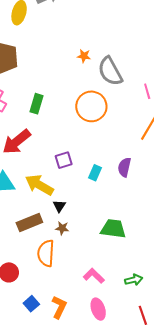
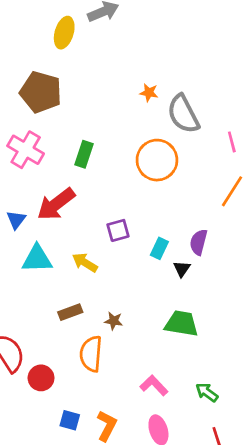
yellow arrow: (39, 185) -> (85, 263), size x0.7
black triangle: (59, 206) -> (182, 269), moved
brown rectangle: (29, 222) -> (70, 312), size x0.7
green arrow: (134, 280) -> (207, 392), turned -132
blue square: (31, 304) -> (70, 420), turned -35

